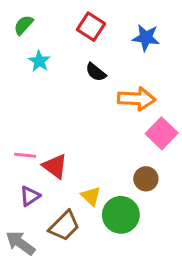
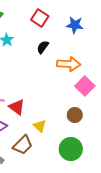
black semicircle: (96, 72) -> (43, 47), turned 88
green circle: (121, 215) -> (71, 149), moved

